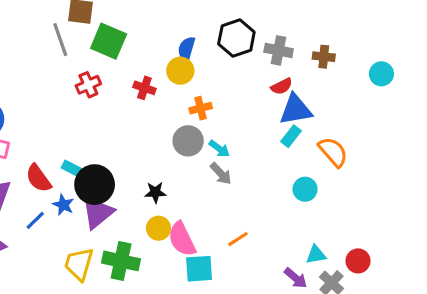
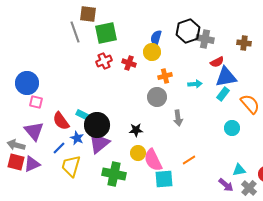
green square: (109, 41) -> (106, 33), turned -35
gray cross: (279, 50) -> (205, 39), moved
red cross: (88, 85) -> (104, 61), moved
cyan arrow: (219, 149) -> (195, 84), moved, turned -40
gray arrow: (221, 174) -> (178, 118), turned 35
yellow trapezoid: (79, 264) -> (71, 166), moved

